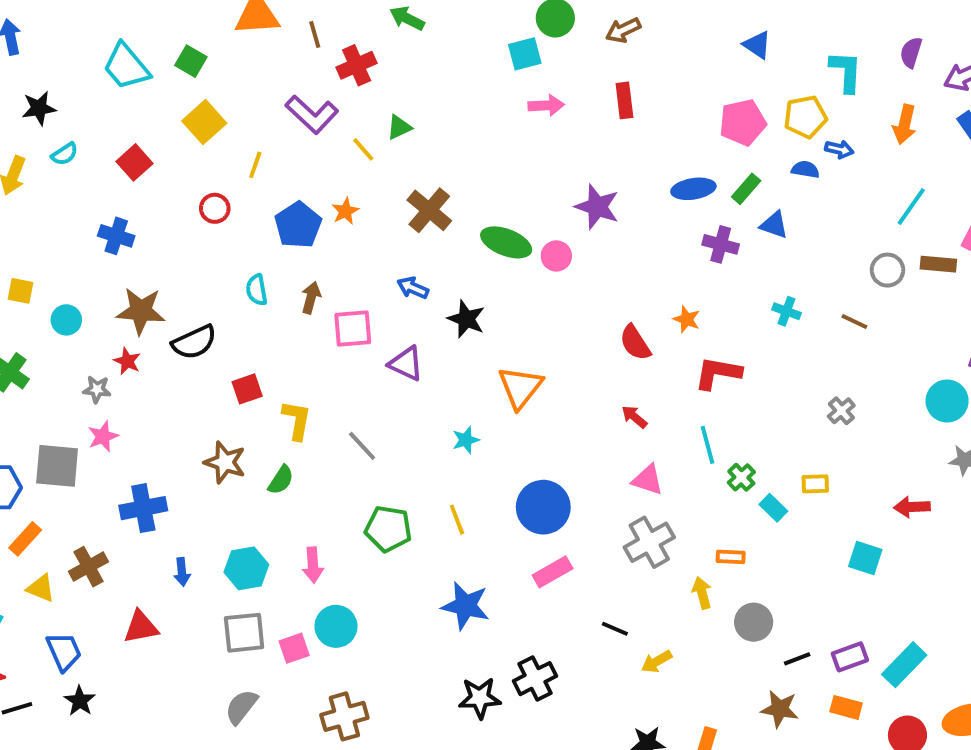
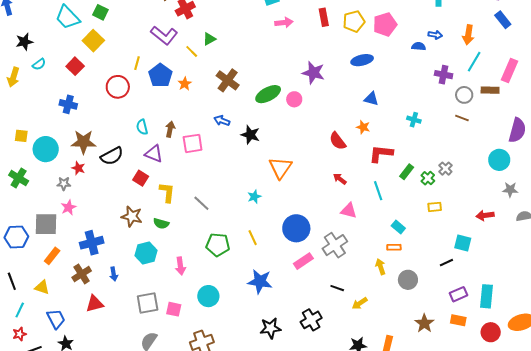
yellow pentagon: (805, 117) -> (354, 21), moved
yellow square: (204, 122) -> (93, 41), moved
orange arrow: (905, 124) -> (468, 35), moved
green rectangle: (746, 189) -> (407, 172), moved
red circle: (215, 208) -> (118, 87), size x1.5
blue pentagon: (298, 225) -> (160, 75), moved
blue triangle: (774, 225) -> (371, 99), moved
green ellipse: (506, 242) -> (268, 94), turned -45
purple cross: (721, 244) -> (444, 75), moved
cyan circle: (66, 320) -> (46, 149), size x1.6
brown line: (854, 322) -> (462, 118), moved
purple triangle: (406, 364) -> (154, 154), moved
red square: (247, 389) -> (141, 178), turned -35
green cross: (741, 477) -> (428, 178), moved
green semicircle: (281, 480) -> (161, 224), turned 77
cyan rectangle: (773, 508) -> (398, 227), moved
orange rectangle: (25, 539) -> (52, 256), moved
gray cross: (649, 542) -> (335, 245), moved
brown cross: (88, 567) -> (82, 274), moved
cyan hexagon: (246, 568) -> (146, 253), moved
cyan circle: (336, 626) -> (208, 296), moved
pink square: (294, 648) -> (174, 309), turned 35
black line: (797, 659) -> (446, 263), moved
cyan rectangle: (904, 665) -> (487, 296), turned -35
black cross: (535, 679) -> (311, 320), moved
brown star: (780, 709) -> (424, 323), turned 30

